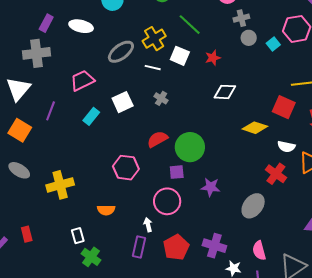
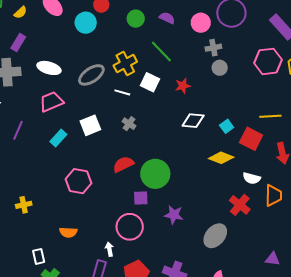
white ellipse: (81, 26) -> (49, 68), moved
cyan square: (273, 44) -> (227, 126), moved
pink hexagon: (126, 168) -> (79, 181), moved
yellow cross: (60, 185) -> (24, 205), size x0.6

